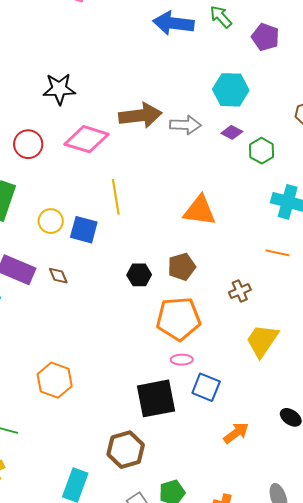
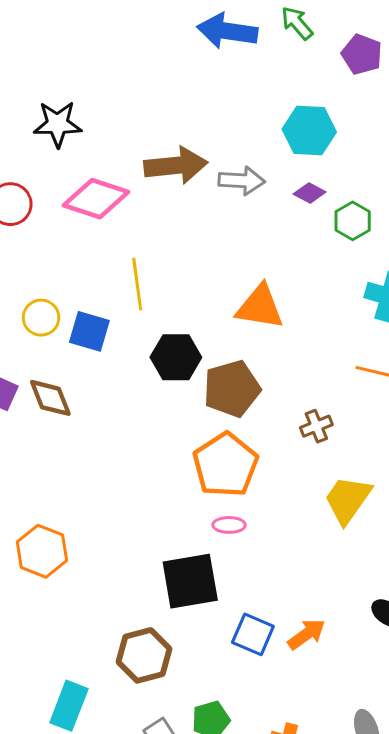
brown pentagon: (182, 267) -> (232, 389), size x1.4
black hexagon: (139, 275) -> (176, 357), moved, size x1.4
brown diamond: (58, 276) -> (50, 398), size x1.5
orange pentagon: (178, 319) -> (225, 465), turned -30
blue square: (206, 387) -> (253, 634), moved

